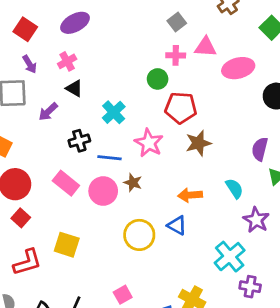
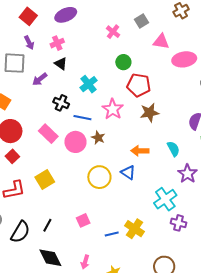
pink cross: (176, 55) -> (113, 32), moved, turned 32
black cross: (79, 141) -> (61, 103), turned 35
yellow square: (67, 245) -> (45, 180), turned 36

